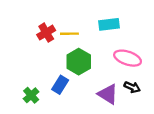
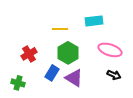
red cross: (46, 33) -> (29, 54), moved
purple triangle: (108, 94) -> (74, 78), moved
green cross: (31, 95) -> (18, 83), moved, turned -32

